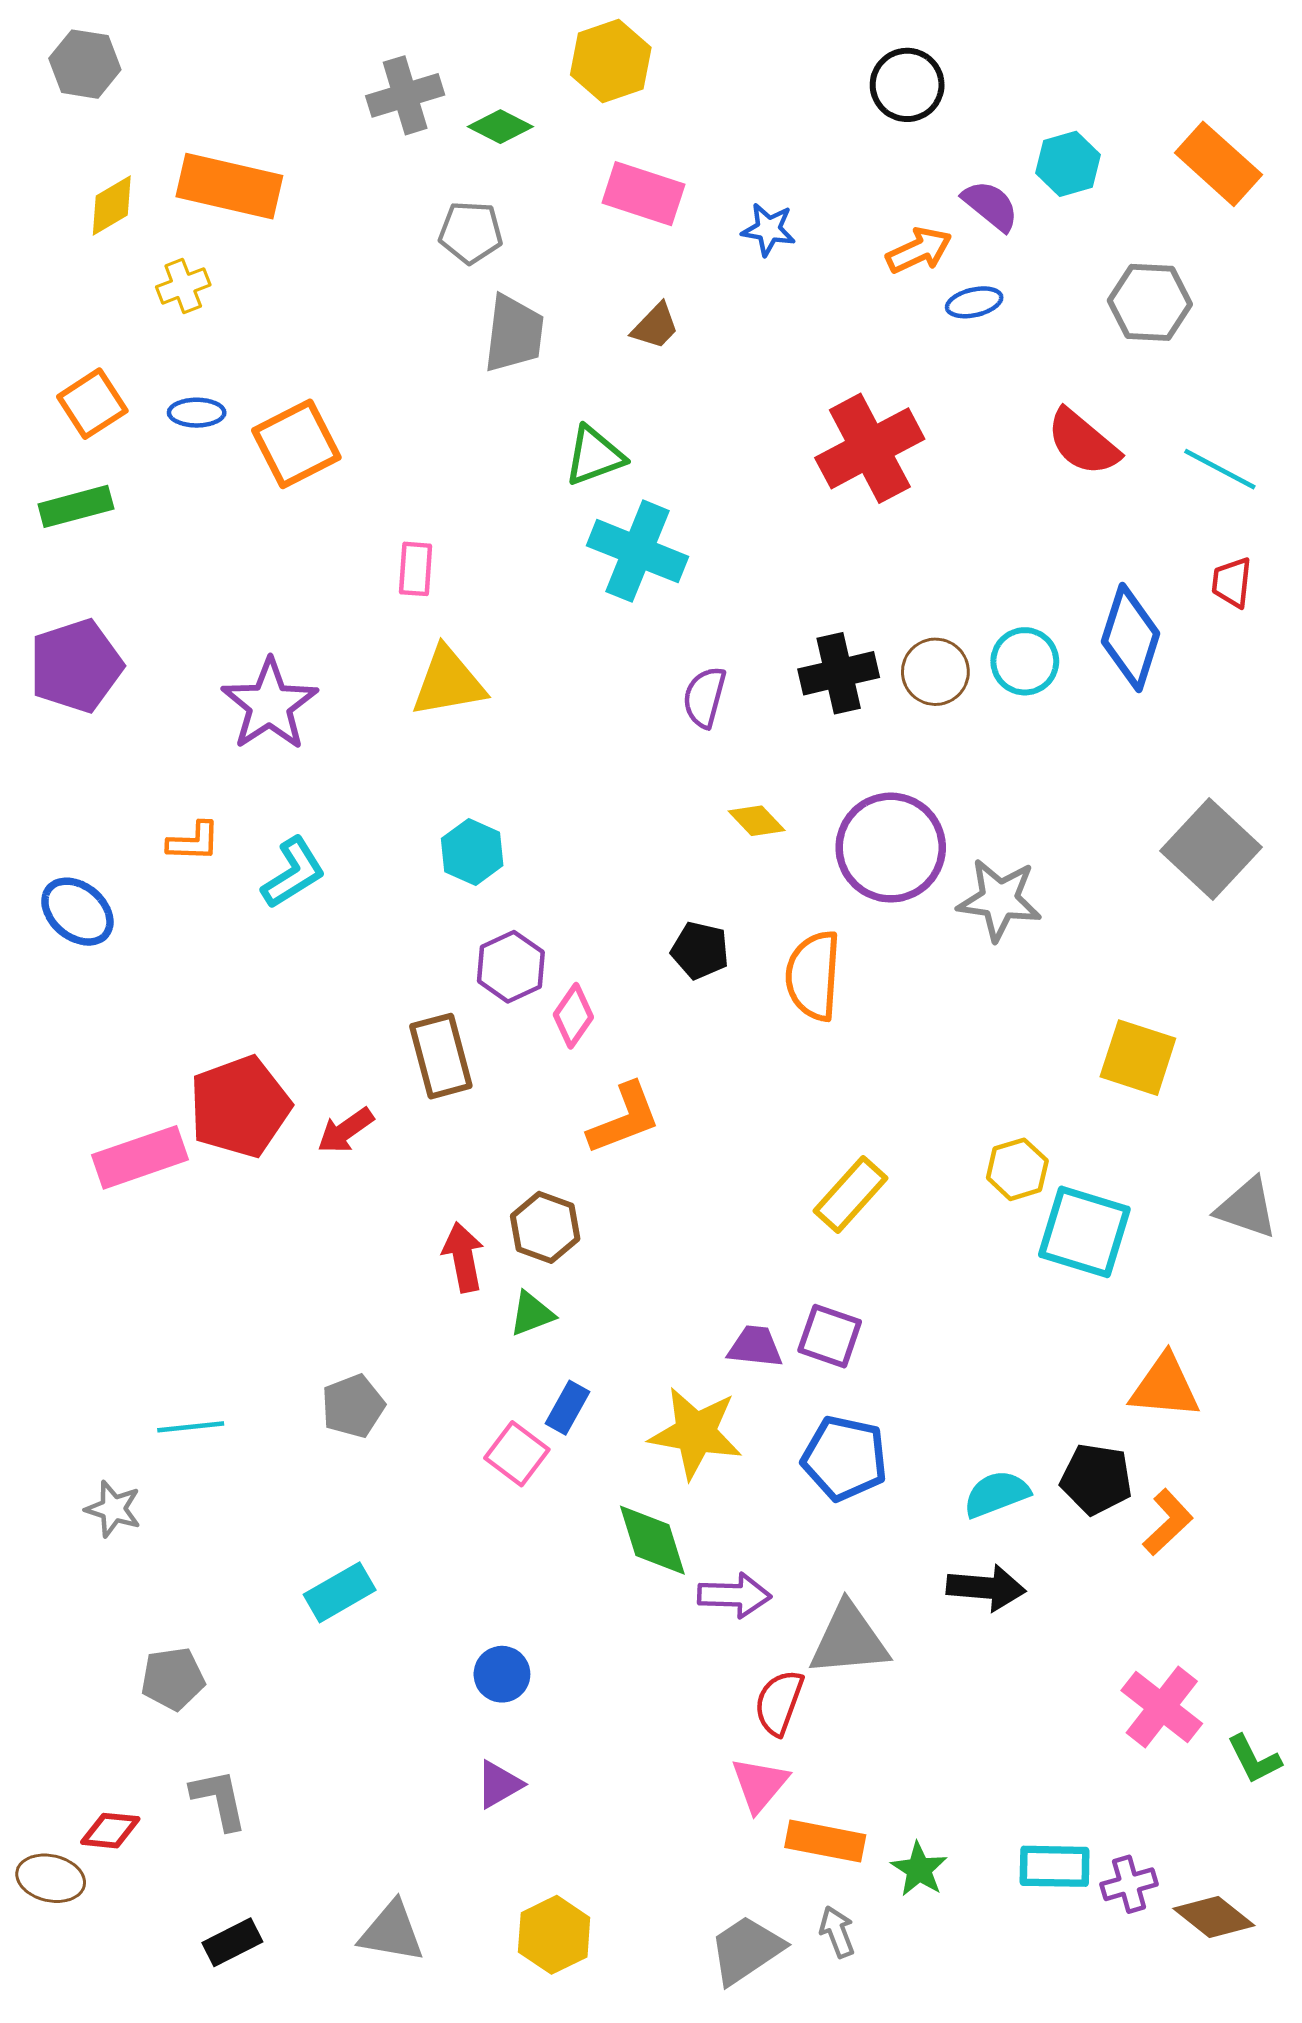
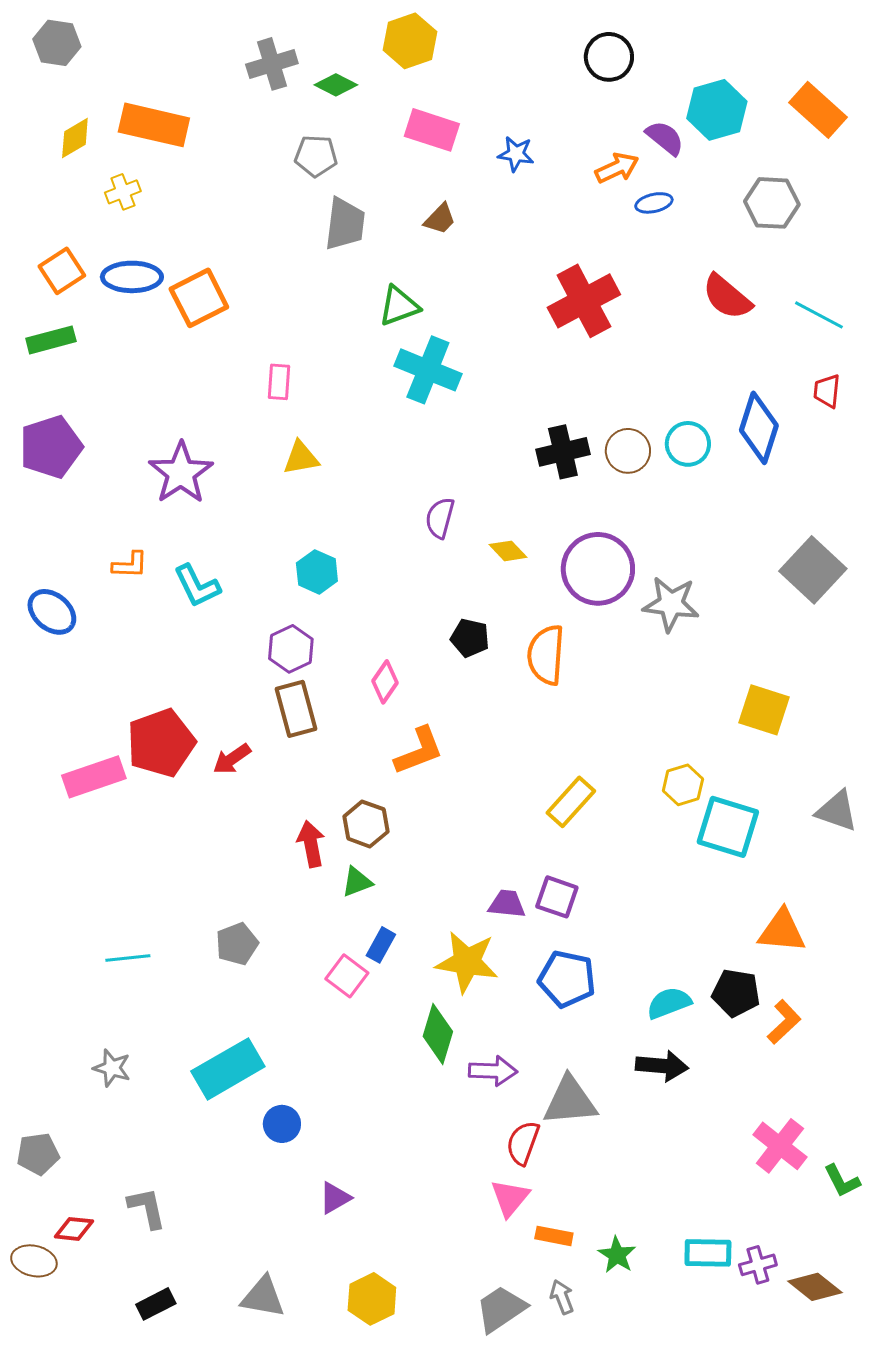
cyan hexagon: (1068, 164) -> (717, 110), size x1.4
blue ellipse: (197, 413) -> (132, 277), size x1.6
yellow triangle: (448, 682) -> (301, 458), size x0.7
purple semicircle: (705, 697) -> (440, 518), moved
cyan L-shape: (293, 873) -> (197, 586), turned 96
purple hexagon: (511, 967) -> (291, 649), moved
gray star: (113, 1509) -> (112, 1068), moved
green diamond: (652, 1540) -> (438, 1034), turned 34
cyan rectangle: (340, 1592) -> (228, 1069), size x1.5
blue circle: (502, 1674) -> (282, 1124), moved
gray pentagon: (173, 1679) -> (38, 1154), moved
orange rectangle: (825, 1841) -> (554, 1236), size x0.7

